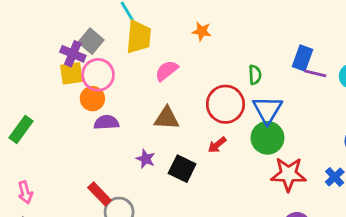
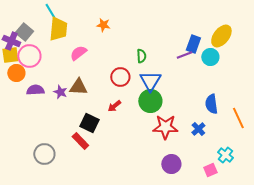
blue rectangle: (302, 58) -> (193, 44), moved
purple line: (315, 73) -> (184, 55), turned -35
orange circle: (92, 99) -> (16, 73), moved
red circle: (225, 104) -> (120, 77), size x0.7
purple star: (146, 159) -> (60, 92), moved
red rectangle: (99, 194) -> (80, 141), moved

